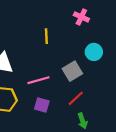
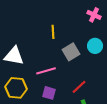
pink cross: (81, 17) -> (94, 15), moved
gray square: (72, 71) -> (71, 52), moved

